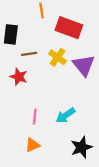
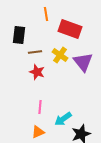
red star: (19, 77) -> (37, 72), moved
cyan arrow: (65, 115) -> (63, 119), moved

